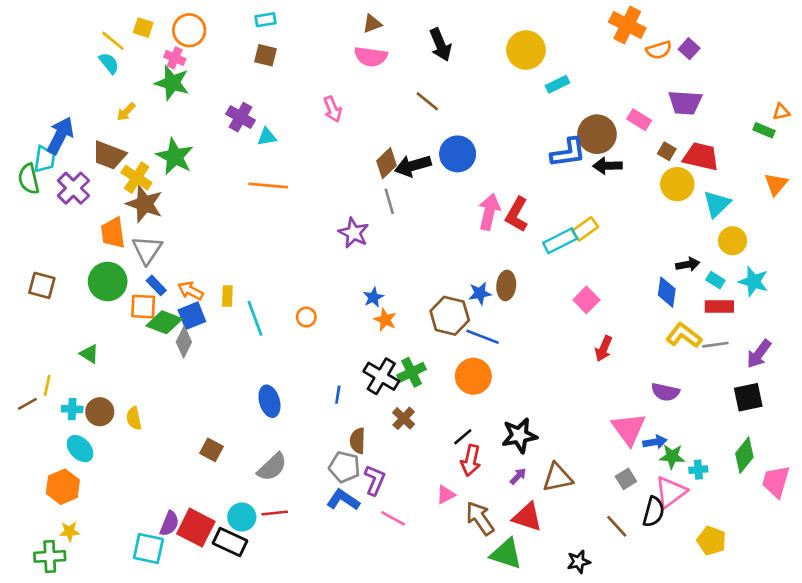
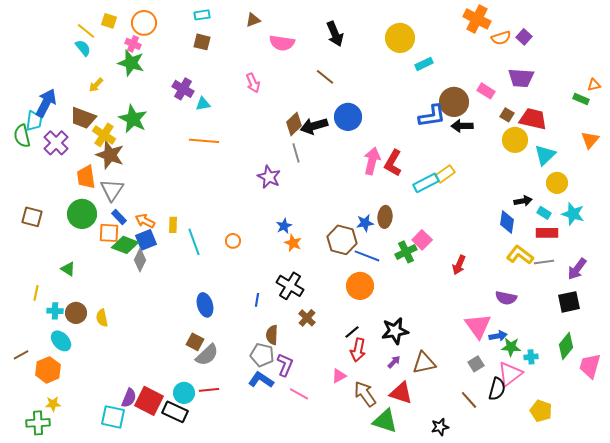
brown triangle: (372, 24) -> (253, 20), moved
pink square: (586, 300) -> (422, 240), moved
green cross: (412, 372) -> (406, 252), moved
brown line: (27, 404) -> (21, 355), moved
brown square: (212, 450) -> (195, 342), moved

